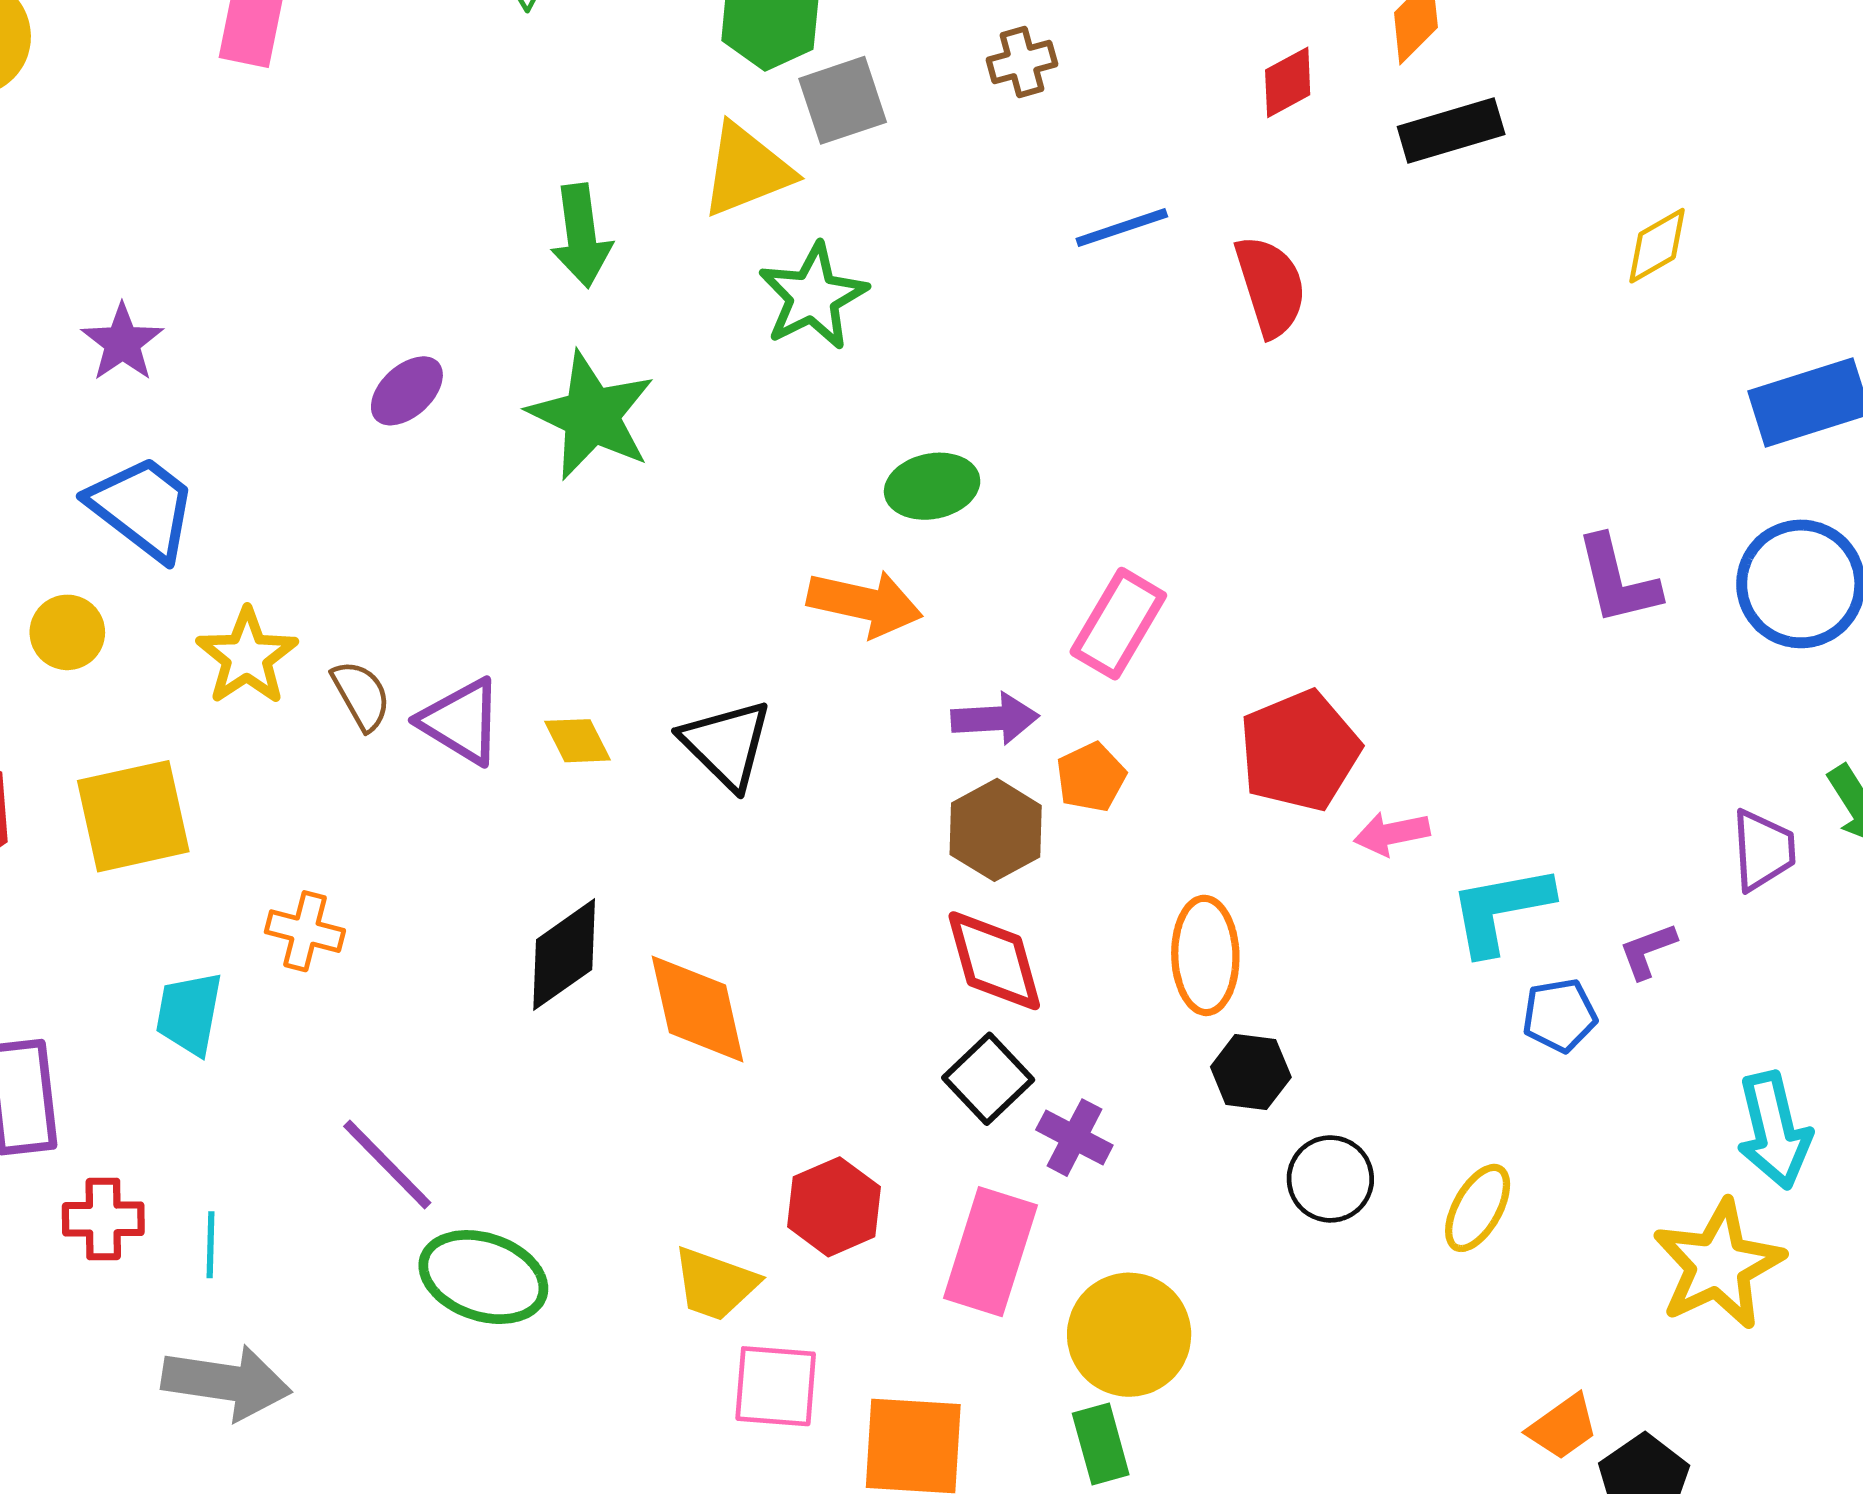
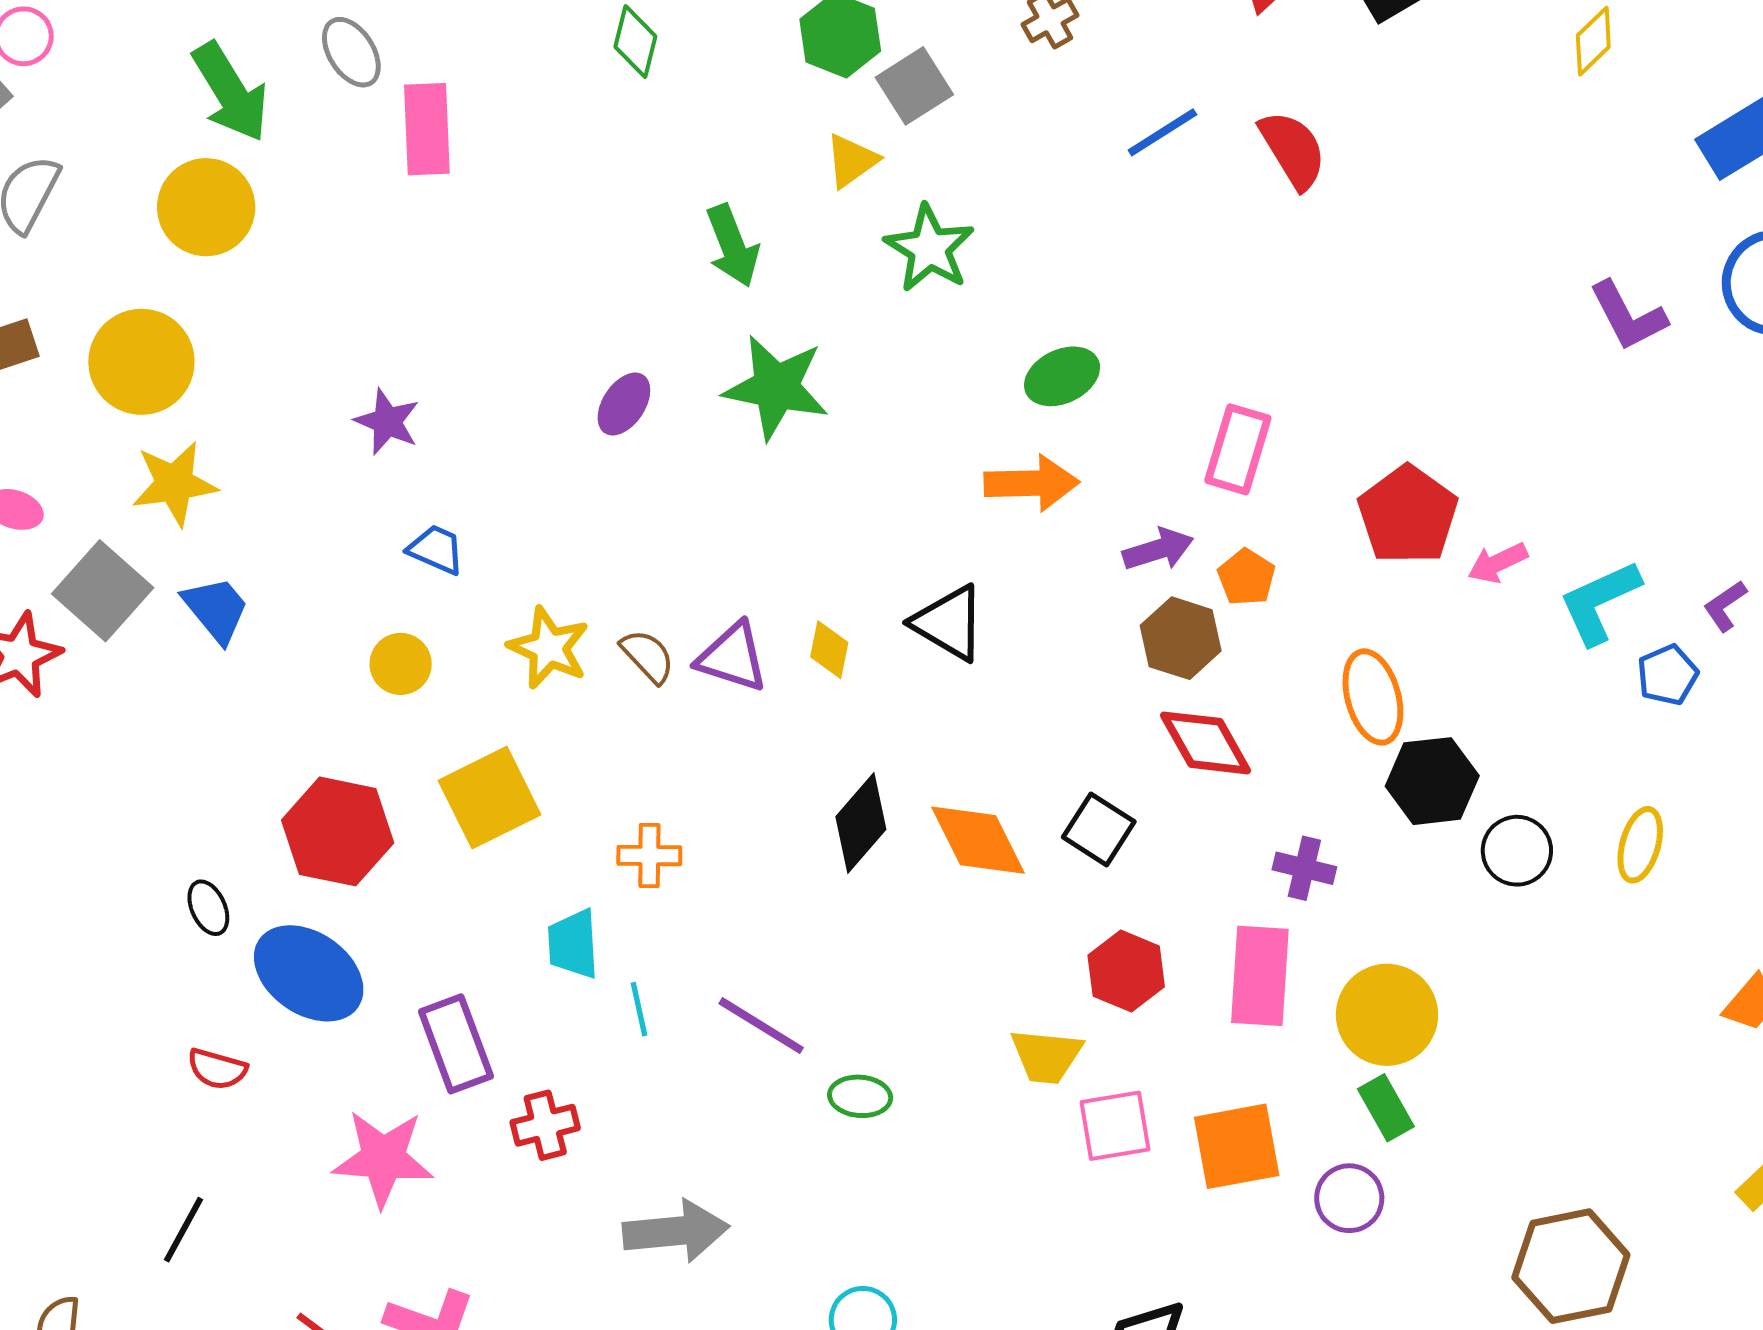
yellow triangle: (747, 170) -> (851, 161), size x0.7
blue trapezoid: (143, 508) -> (436, 549), size x0.6
yellow diamond: (578, 741) -> (829, 650), turned 52
black hexagon: (1251, 1072) -> (1432, 781), size x1.4
black square: (988, 1079) -> (1099, 829), moved
cyan line: (210, 1245) -> (639, 1009), moved
green ellipse: (483, 1277) -> (860, 1096), size x0.6

